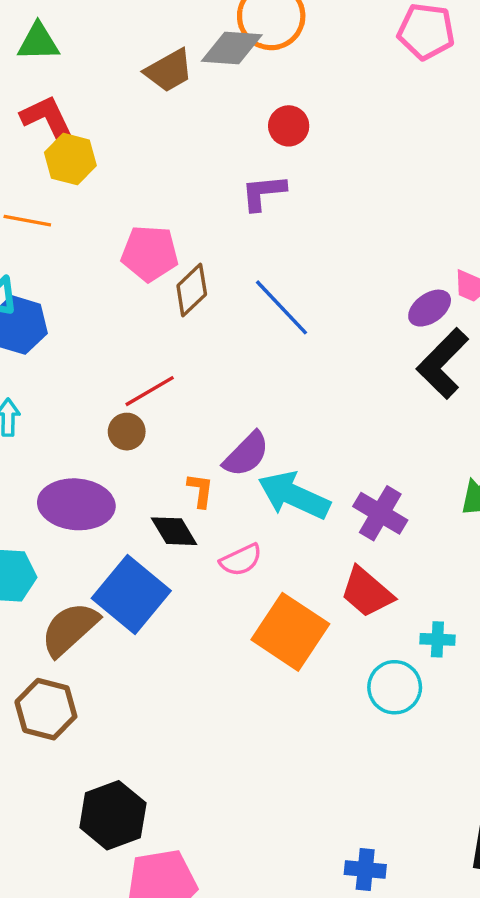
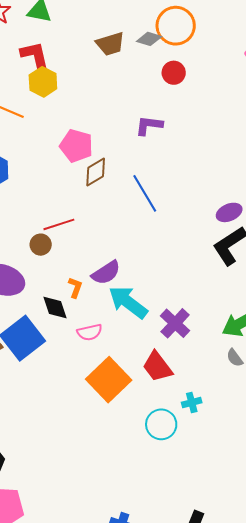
gray diamond: (232, 48) -> (149, 39), size x0.7
red circle: (289, 126) -> (174, 73), moved
cyan cross: (437, 639) -> (192, 403), turned -30

